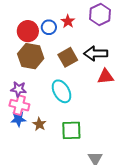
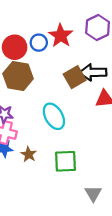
red star: (68, 21) -> (61, 36), size x1.5
brown square: (68, 57) -> (75, 77), moved

